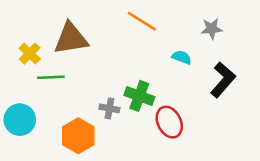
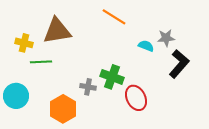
gray star: (212, 29) -> (166, 38), moved
yellow cross: (30, 54) -> (24, 43), turned -30

